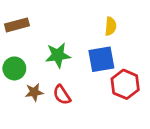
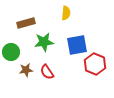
brown rectangle: (17, 25) -> (26, 23), moved
yellow semicircle: (111, 26) -> (66, 13), moved

